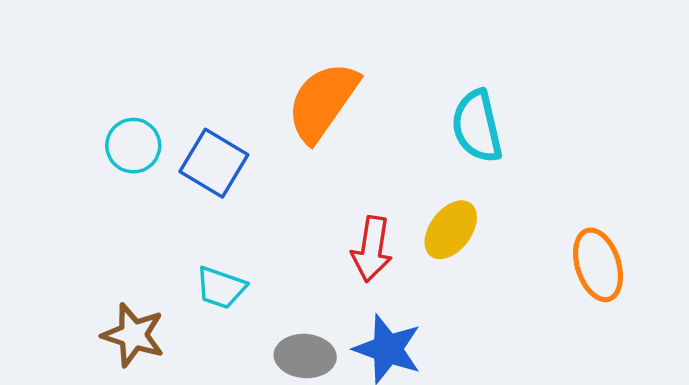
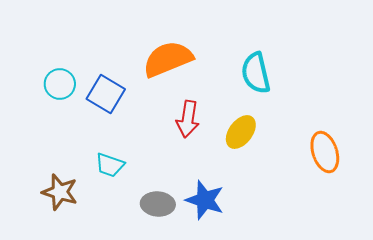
orange semicircle: (323, 102) -> (168, 59), turned 33
red arrow: (372, 249) -> (188, 119), moved

